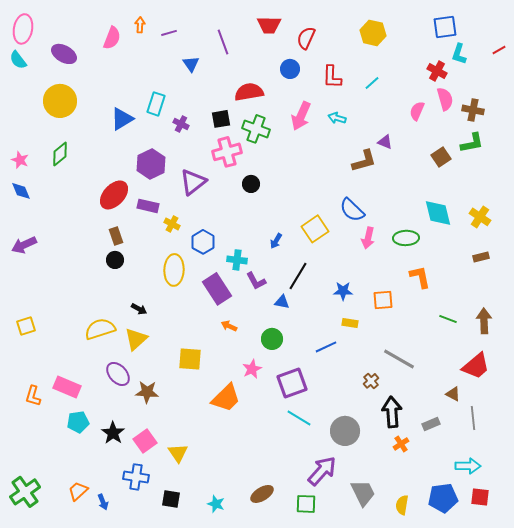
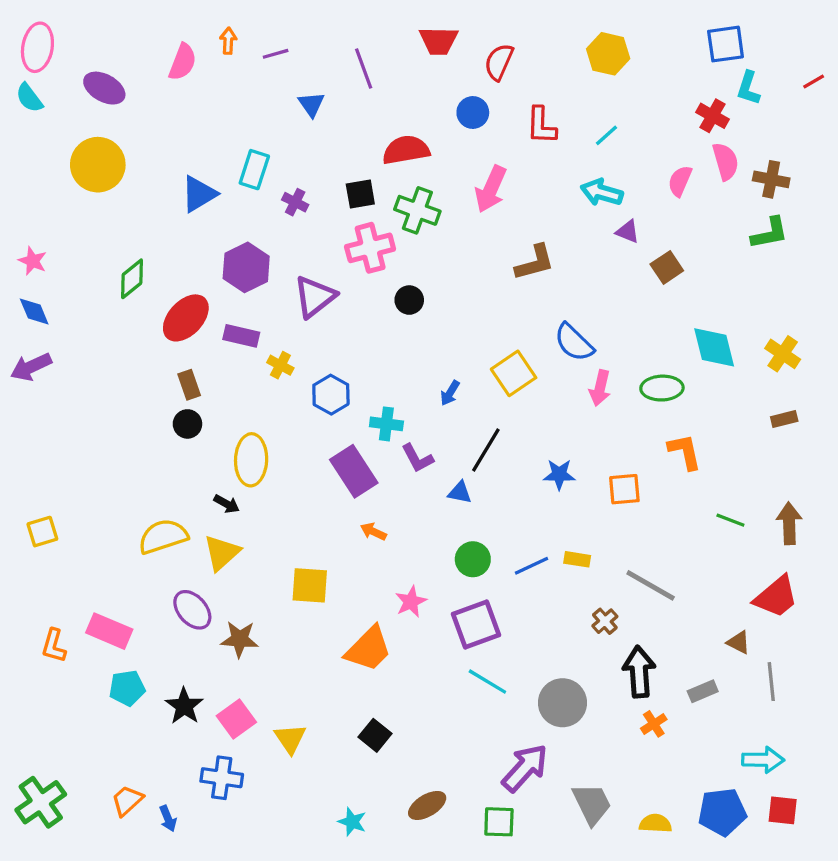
cyan arrow: (337, 118) -> (602, 192), moved, size x1.4
green diamond: (60, 154) -> (132, 279), moved
brown square: (441, 157) -> (667, 267), moved
brown L-shape: (364, 161) -> (535, 263), moved
purple arrow: (24, 245) -> (31, 367), moved
yellow ellipse: (174, 270) -> (251, 460), moved
yellow rectangle: (350, 323) -> (577, 559), moved
green circle: (272, 339) -> (473, 559), moved
black square: (171, 499) -> (375, 735), moved, turned 30
yellow semicircle: (402, 505) -> (655, 823), turned 84

